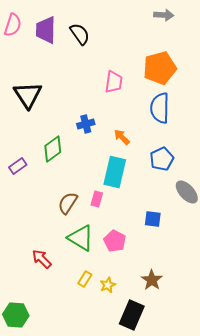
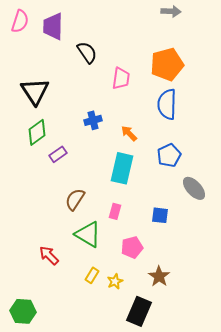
black semicircle: (80, 34) -> (87, 52), moved
green diamond: (53, 149) -> (37, 132), moved
purple rectangle: (18, 166) -> (58, 154), moved
pink rectangle: (97, 199) -> (115, 211), moved
pink pentagon: (115, 241) -> (132, 247), moved, turned 30

